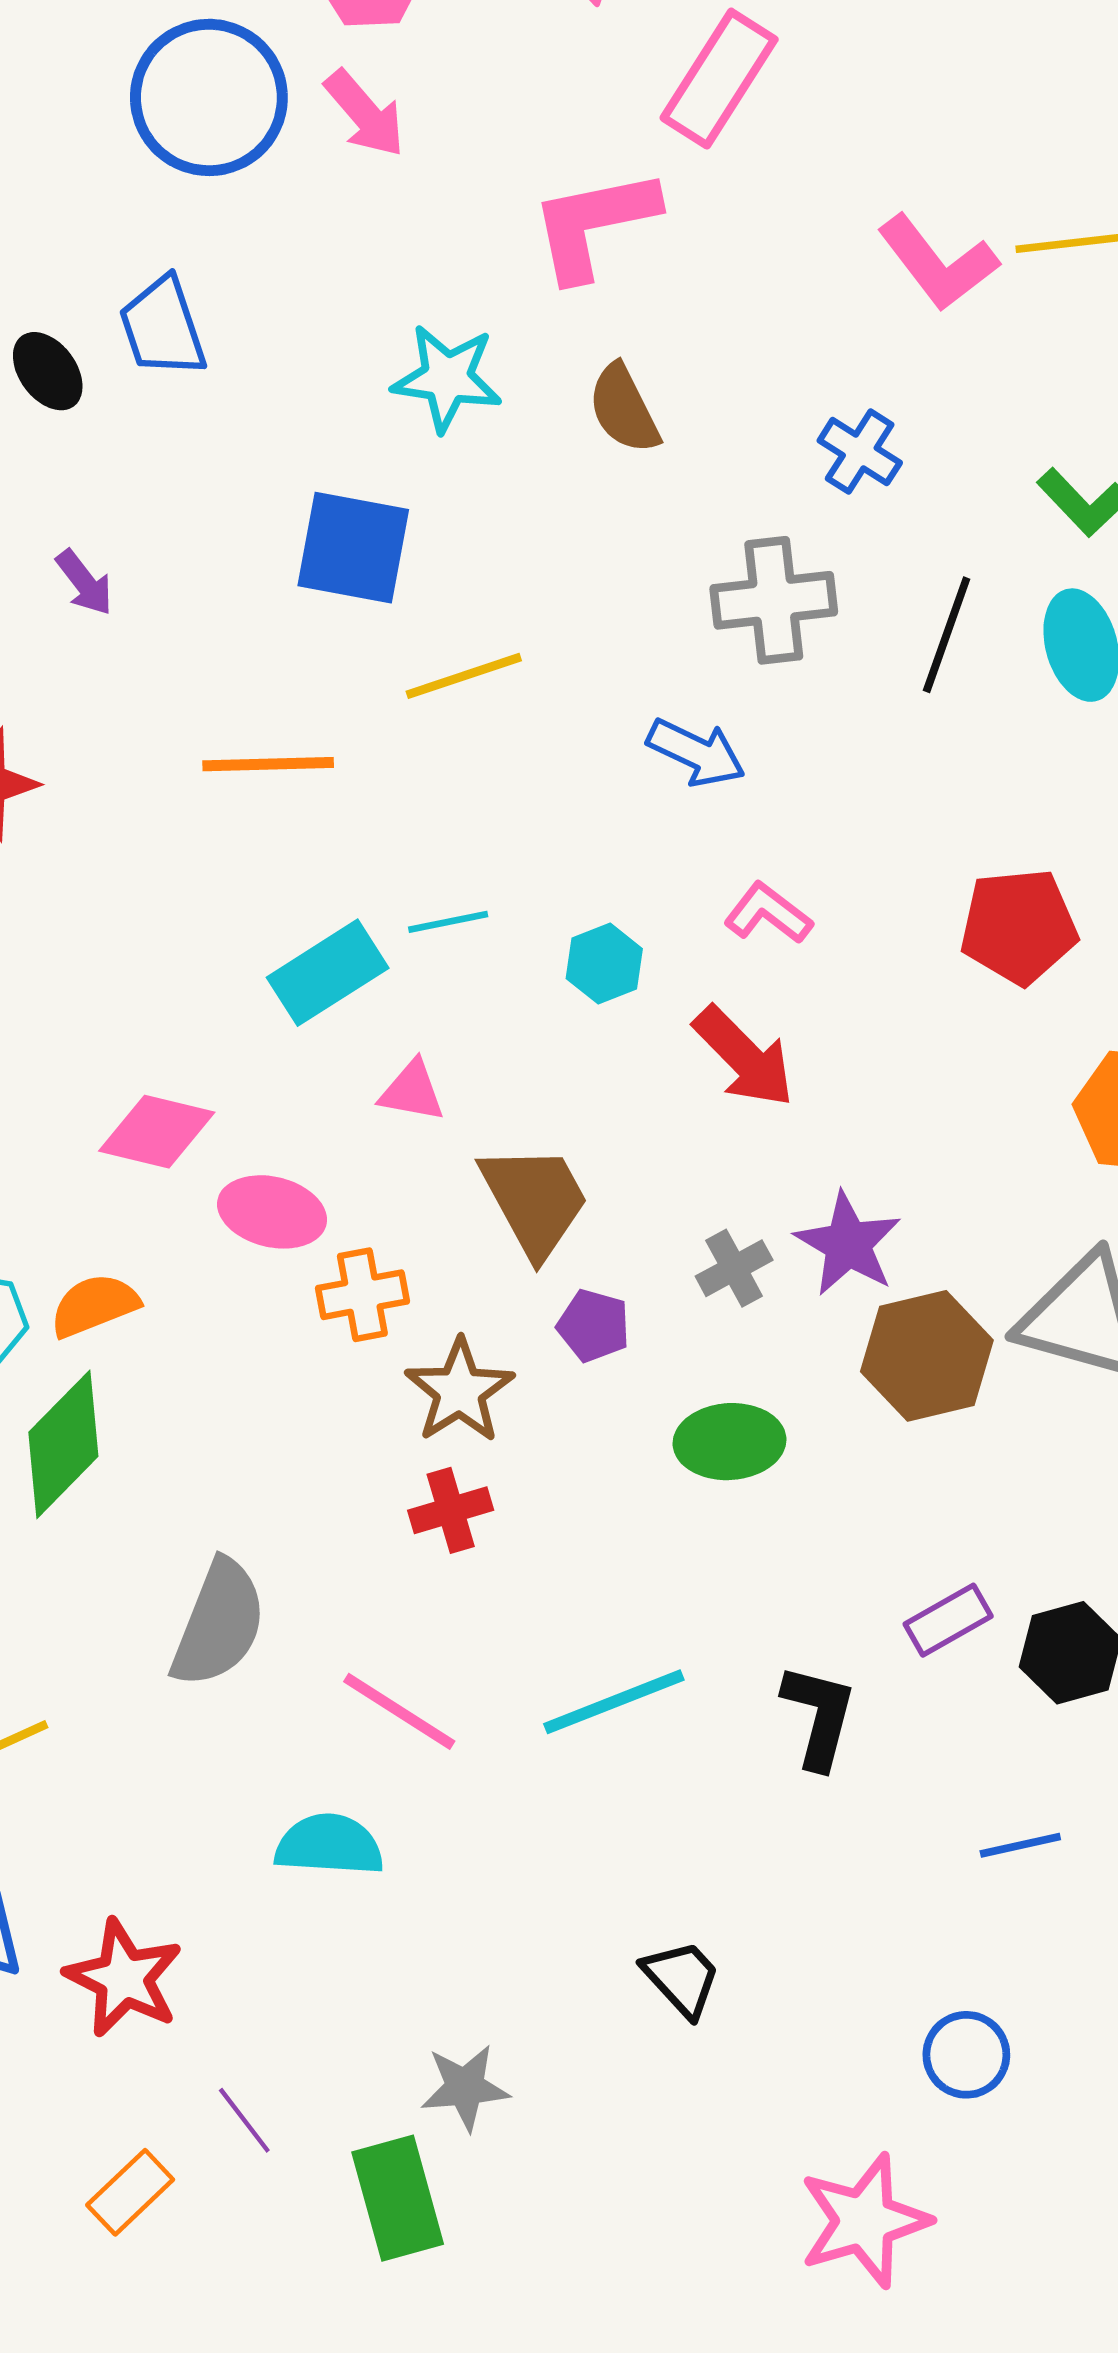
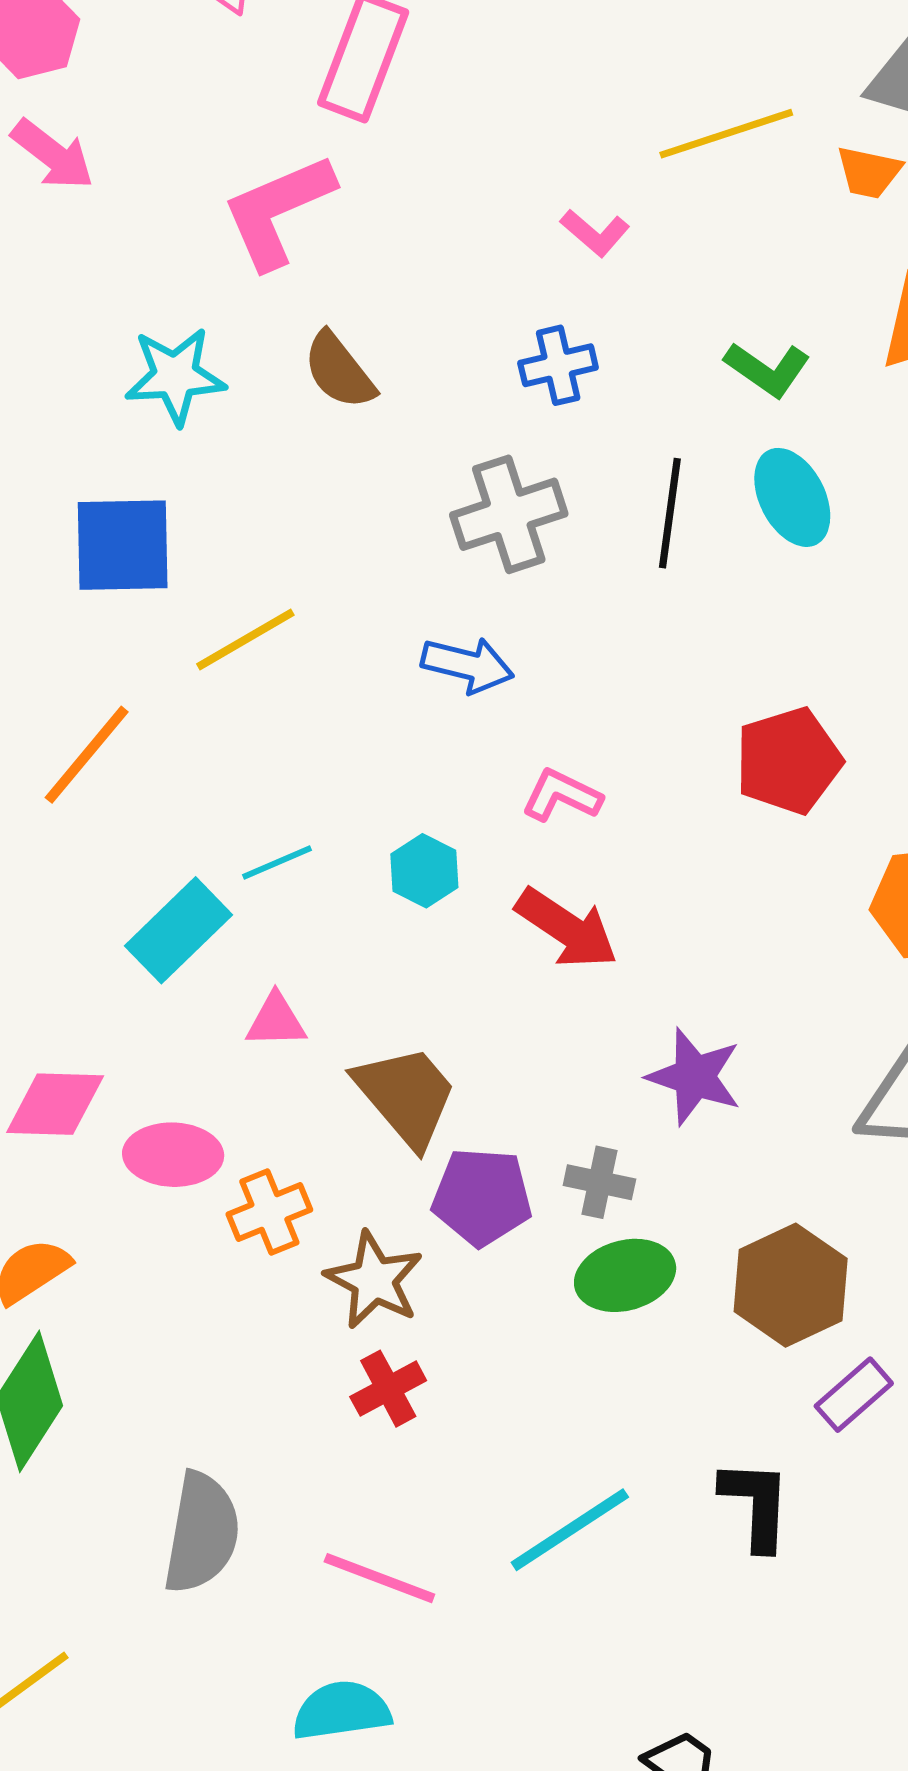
pink L-shape: (938, 263) -> (595, 233), moved, size x0.6
blue cross: (860, 452) -> (558, 365), turned -34
orange line: (268, 764) -> (87, 755), turned -37
gray cross: (734, 1268) -> (599, 1182), moved, turned -38
purple pentagon: (594, 1326) -> (482, 1197), size x1.5
brown hexagon: (927, 1356) -> (791, 1285), moved

